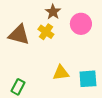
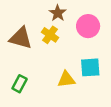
cyan square: (88, 79) -> (90, 67), moved
green rectangle: (18, 87) -> (20, 84), moved

